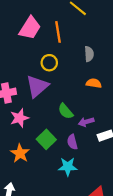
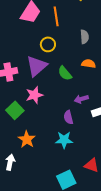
green semicircle: (66, 111) -> (65, 73), moved
pink star: (19, 118) -> (34, 95), moved
green square: (46, 139) -> (15, 110), moved
orange star: (20, 153) -> (27, 139), moved

